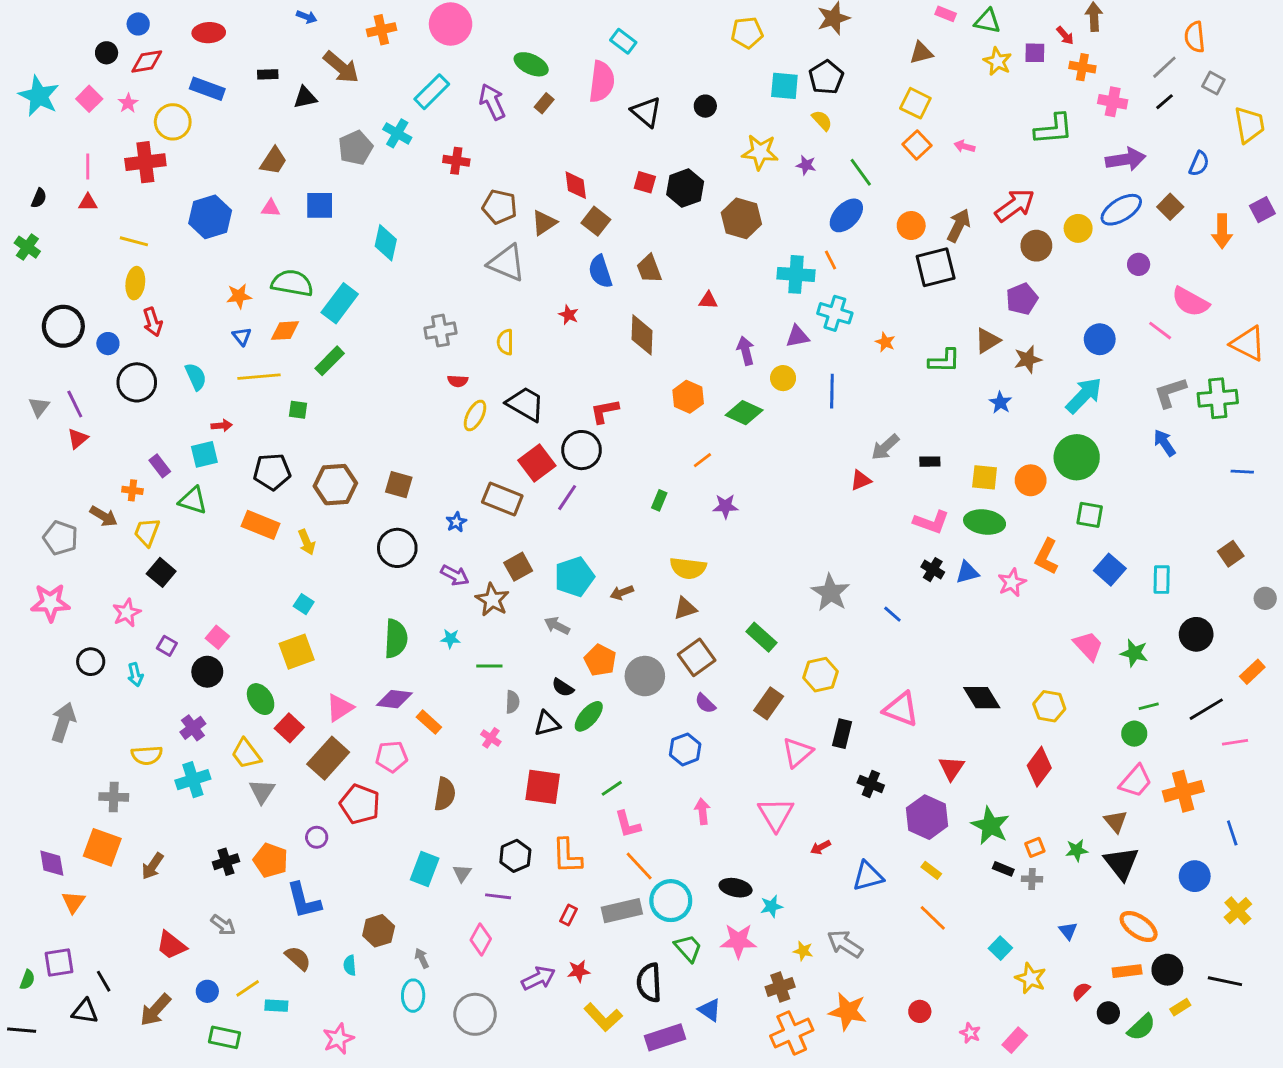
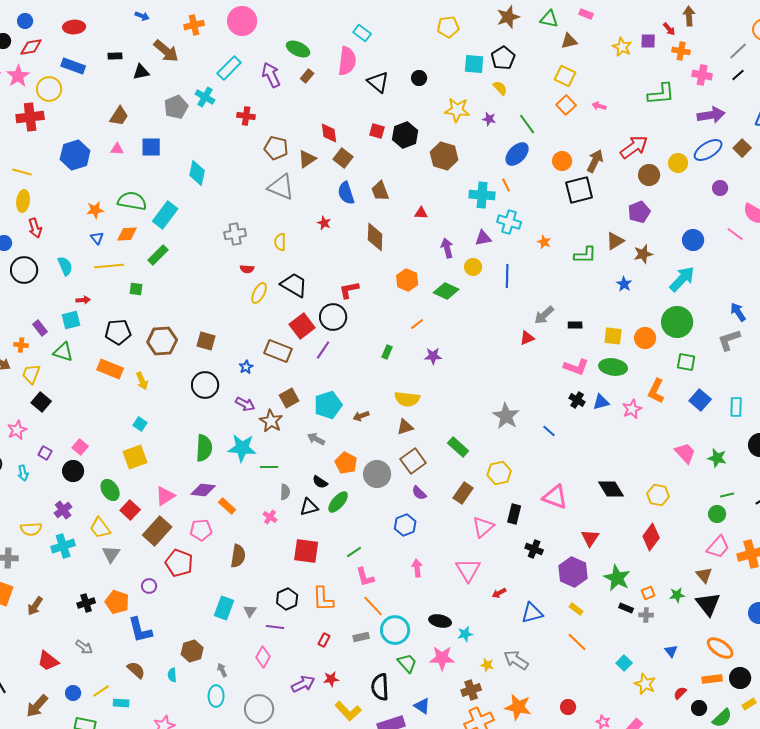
green triangle: (987, 21) -> (549, 19), moved
pink star: (128, 103) -> (18, 76), size x1.6
gray L-shape: (1170, 392) -> (729, 340), moved
cyan star: (451, 639) -> (242, 448), size x2.0
gray rectangle: (622, 911) -> (361, 637), size x0.6

